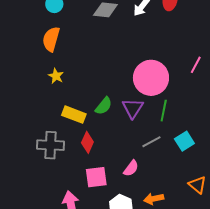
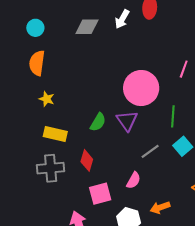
green line: (164, 111) -> (173, 116), moved
yellow rectangle: (74, 115) -> (55, 134), moved

